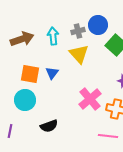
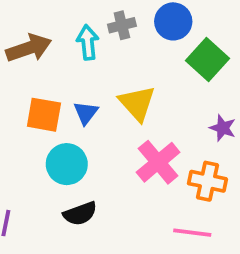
gray cross: (78, 31) -> (122, 25), moved
yellow triangle: (79, 54) -> (137, 103), moved
cyan circle: (25, 100) -> (67, 164), moved

